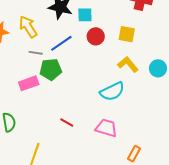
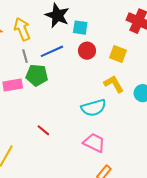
gray line: (36, 53) -> (25, 56), turned 56
pink trapezoid: (106, 128) -> (94, 143), moved

